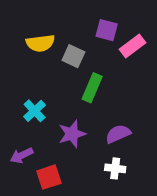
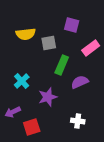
pink rectangle: (132, 46) -> (91, 48), moved
gray square: (73, 56) -> (49, 43), turned -35
purple semicircle: (118, 134) -> (80, 82), moved

